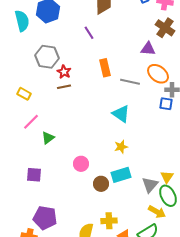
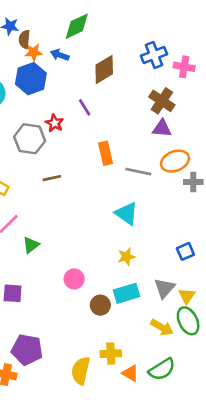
brown cross: (165, 28) -> (162, 101), moved
red star: (64, 72) -> (54, 123), moved
orange ellipse: (158, 74) -> (175, 161), turned -60
blue square: (166, 104) -> (185, 251), moved, turned -32
gray triangle: (150, 185) -> (164, 288), moved
yellow arrow: (157, 212) -> (162, 327), moved

